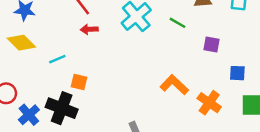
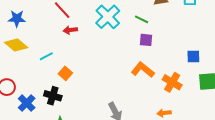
purple square: (211, 44) -> (146, 40), moved
orange square: (79, 82) -> (65, 73), turned 32
black cross: (62, 108) -> (53, 96), size x0.7

